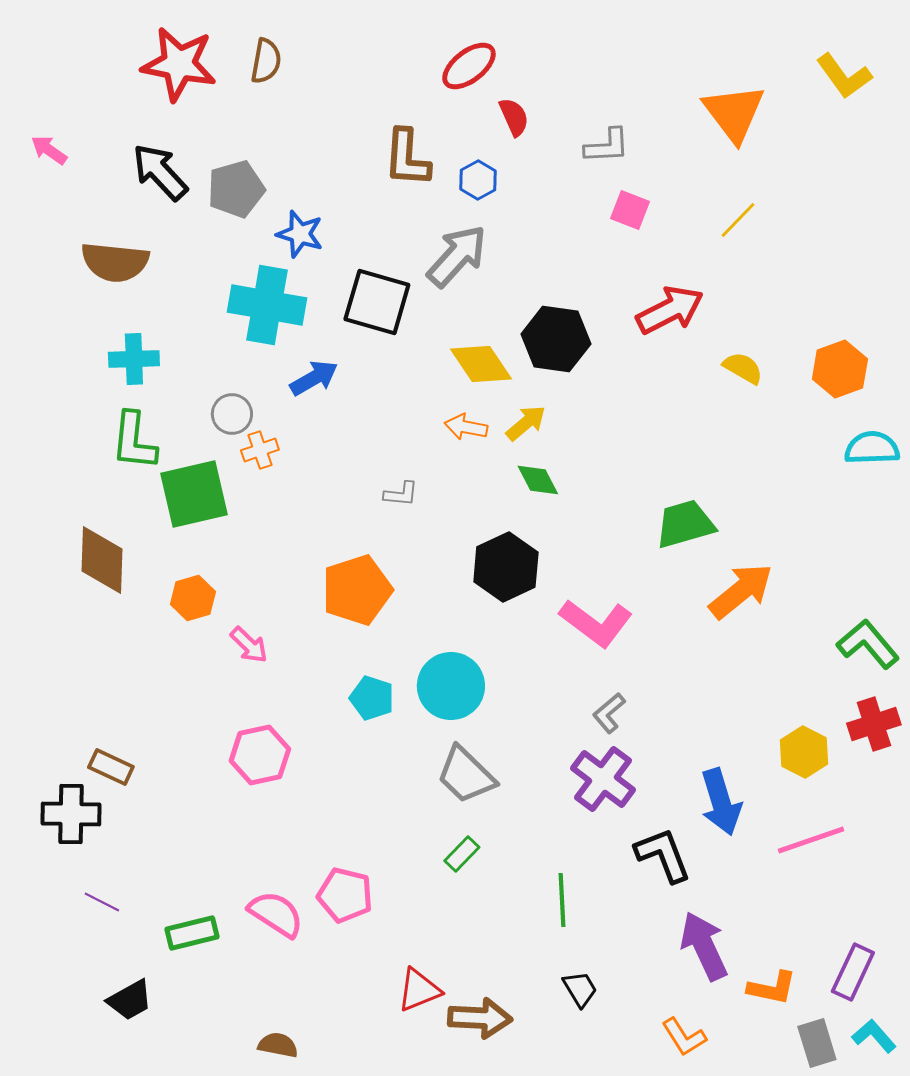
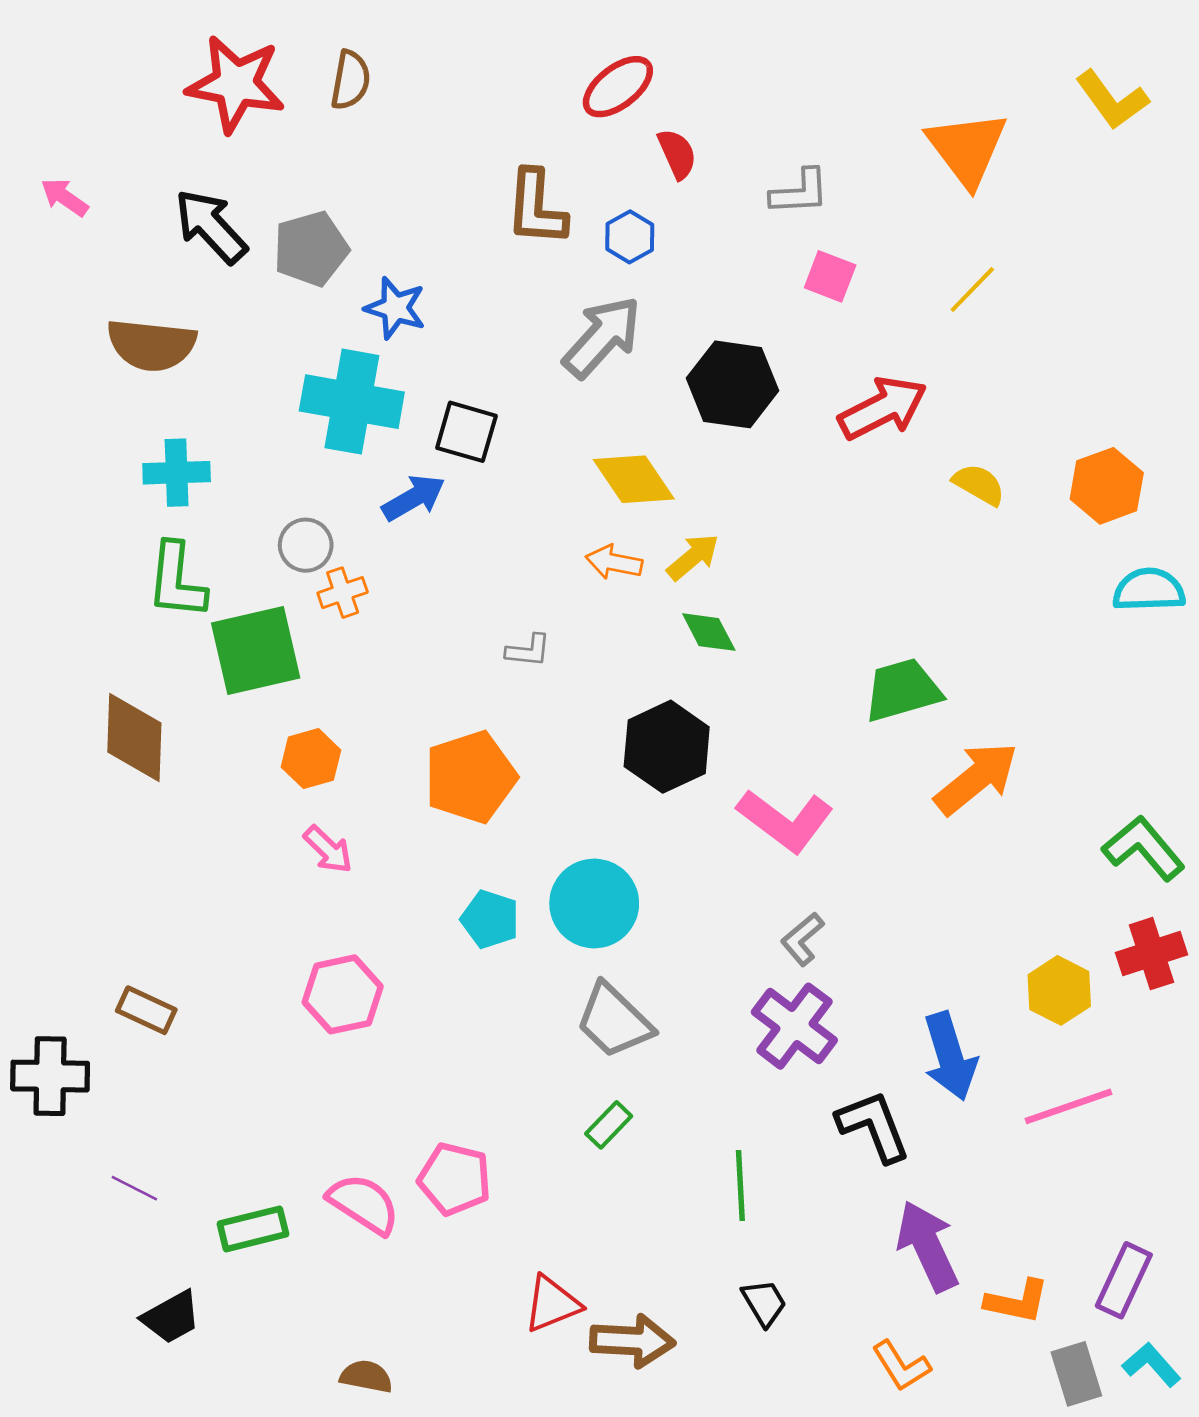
black square: (377, 302) -> (466, 432), moved, size x0.7
black hexagon: (556, 339) -> (733, 384), moved
orange hexagon: (193, 598) -> (311, 759), moved
black cross: (71, 814) -> (50, 1076), moved

